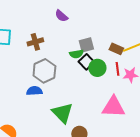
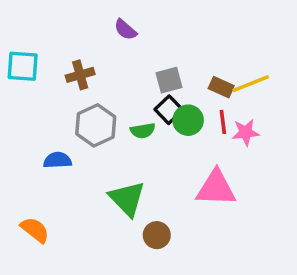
green semicircle: (76, 54) -> (143, 131), moved
blue semicircle: (34, 91) -> (57, 160), moved

